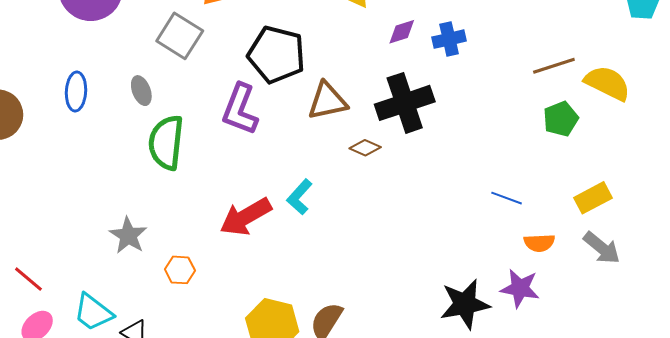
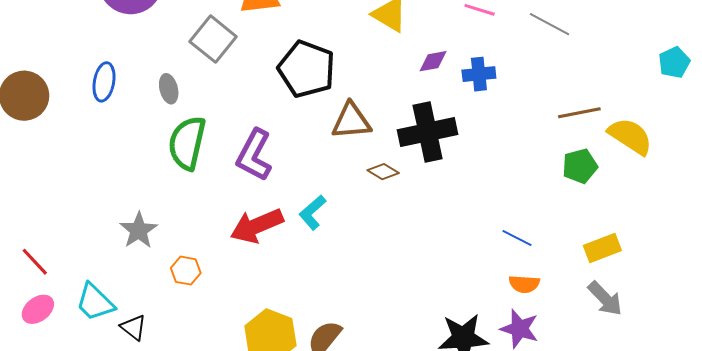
purple L-shape: (240, 109) -> (254, 155), moved
orange semicircle: (539, 243) -> (524, 284), moved

